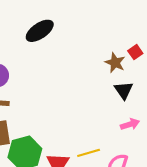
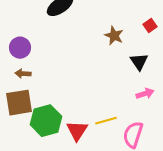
brown star: (115, 63) -> (114, 36), moved

